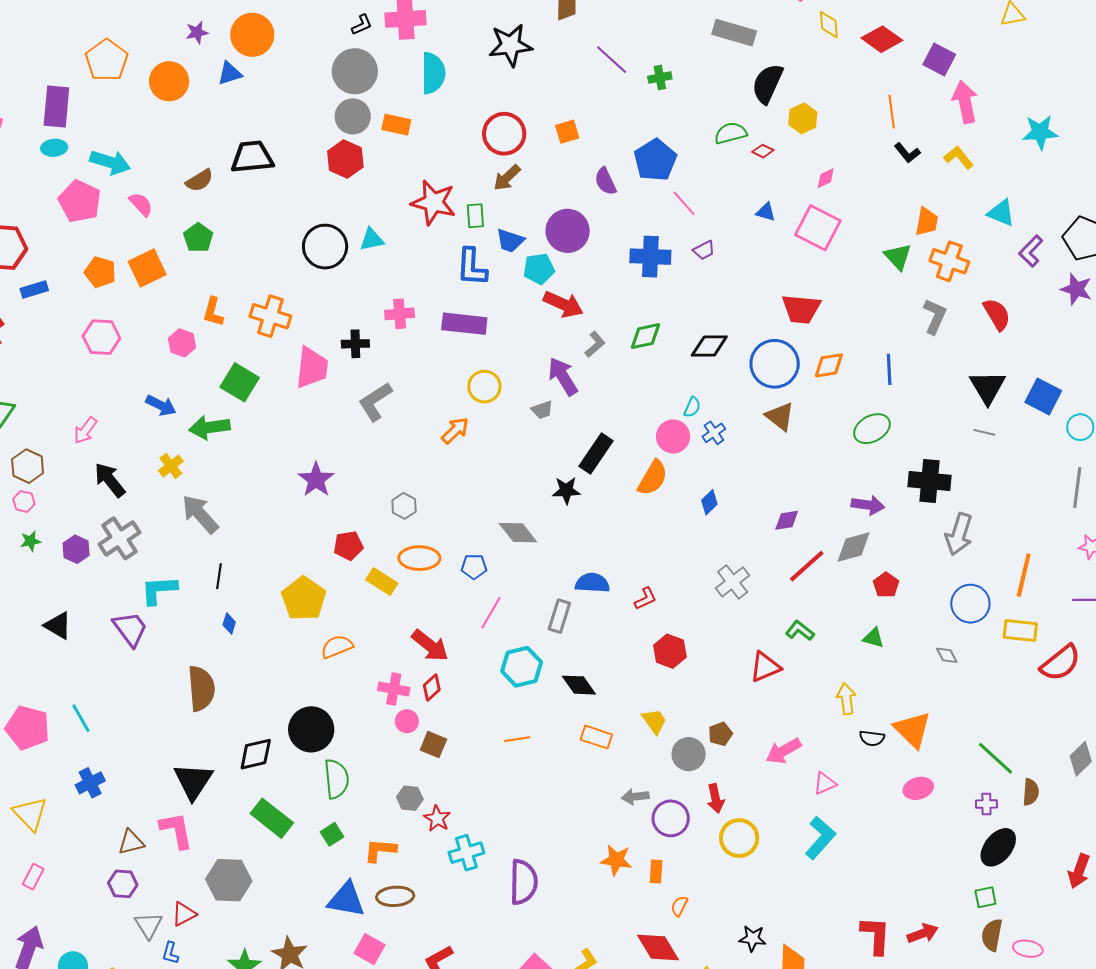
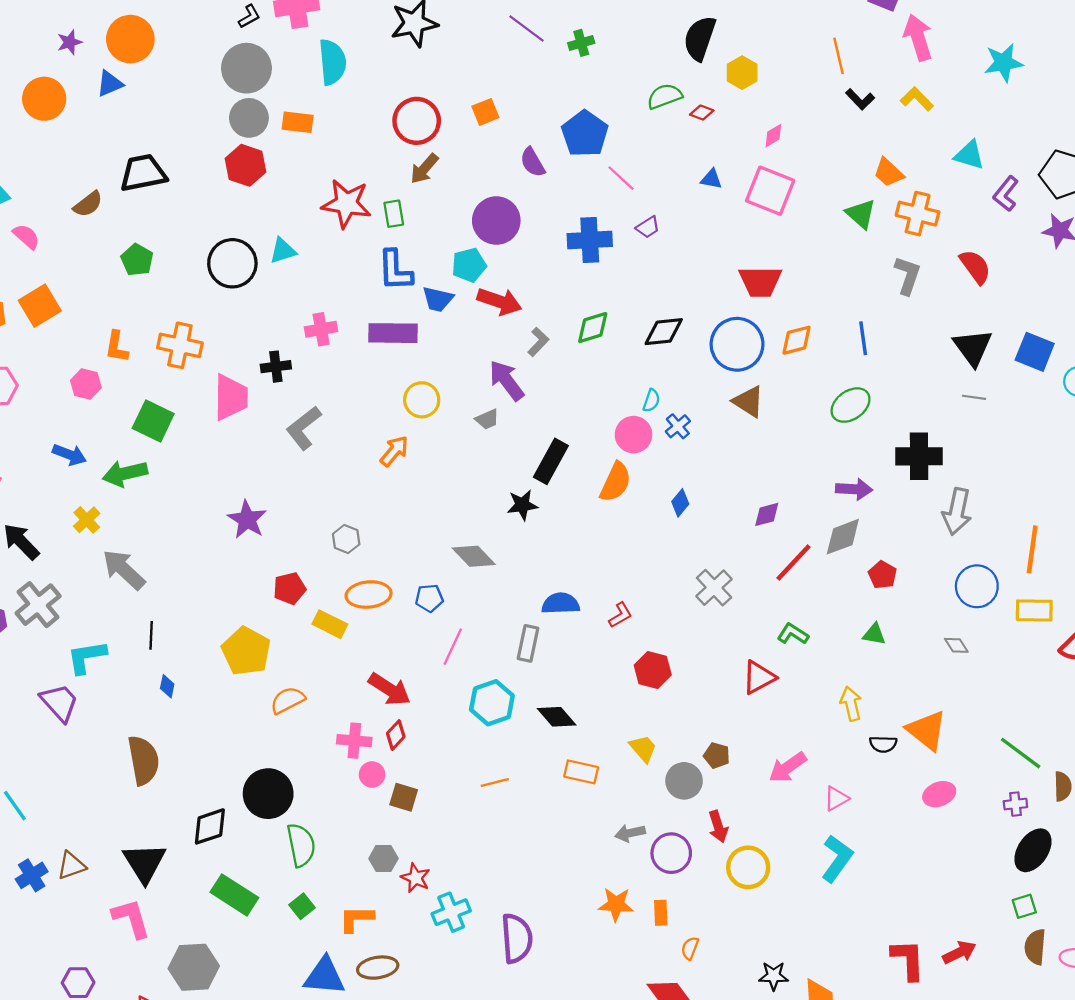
orange trapezoid: (927, 222) -> (889, 173), turned 128
green pentagon: (198, 238) -> (137, 260), moved
blue trapezoid: (510, 241) -> (438, 299), moved
brown pentagon: (720, 734) -> (717, 755), turned -30
brown triangle: (131, 842) -> (71, 866), moved

